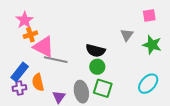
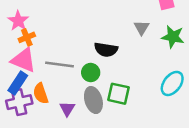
pink triangle: (44, 47) -> (24, 60), moved
green circle: (97, 67) -> (91, 73), moved
purple cross: (19, 88) -> (19, 102), size x1.5

